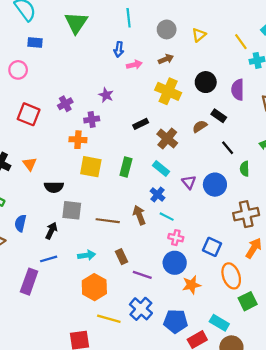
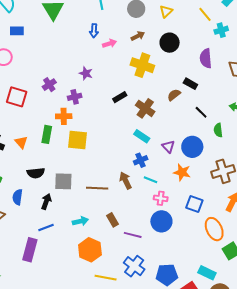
black circle: (206, 82) -> (170, 43), moved
green rectangle: (126, 167) -> (47, 134), moved
black semicircle: (54, 187) -> (36, 173), moved
blue cross: (157, 194) -> (141, 160), turned 32
orange star: (191, 285) -> (182, 172), moved, turned 30

